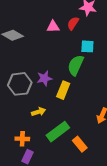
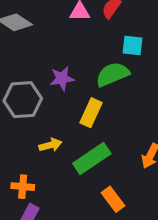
green semicircle: (76, 65) -> (112, 74), turned 40
purple star: (44, 78) -> (62, 78), moved
green rectangle: (58, 132) -> (92, 159), moved

